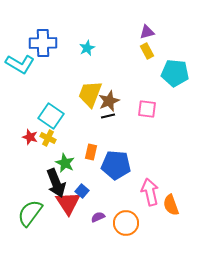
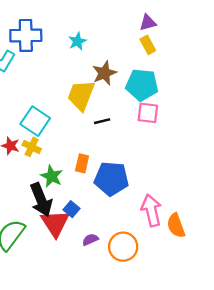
cyan pentagon: (175, 73) -> (142, 85), moved
brown star: (109, 101) -> (104, 73), moved

